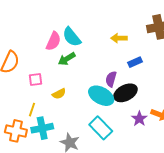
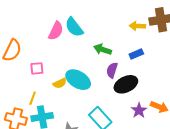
yellow arrow: (119, 38) -> (137, 26), moved
green arrow: (67, 59) -> (103, 49), moved, turned 48
cyan ellipse: (101, 96) -> (78, 80), moved

